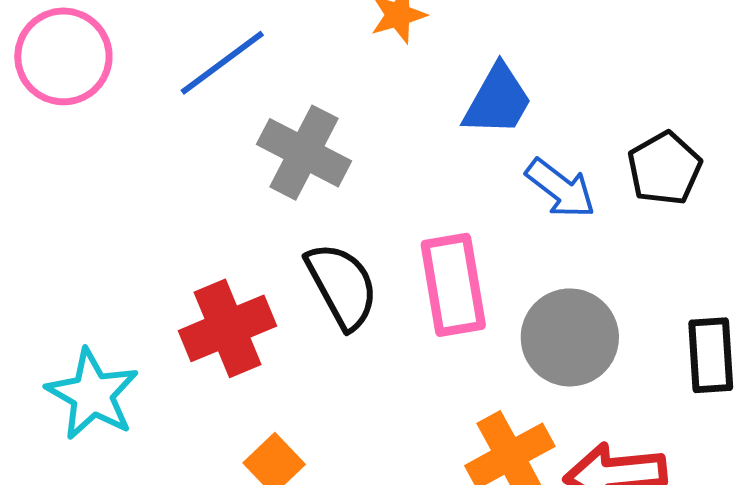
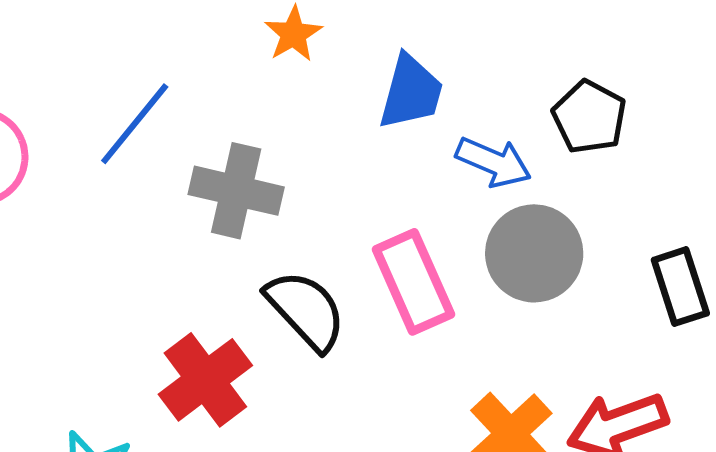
gray circle: (570, 337) -> (534, 253), moved

